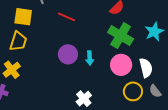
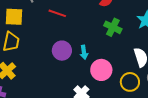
green cross: (121, 36) -> (113, 27), size x0.7
pink circle: (121, 65) -> (101, 70), moved

